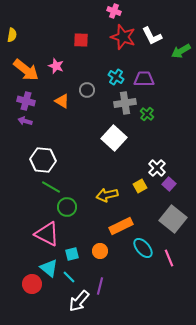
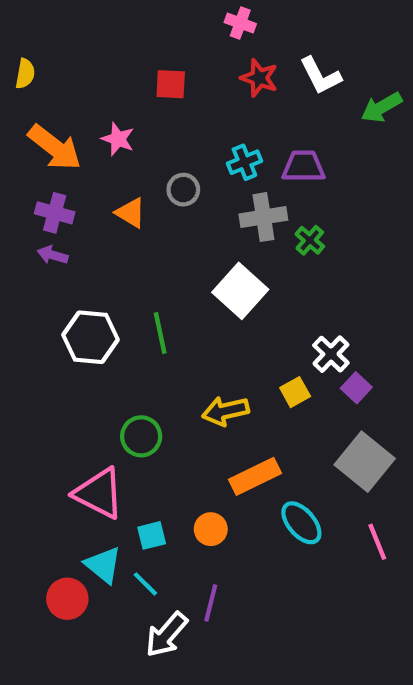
red star: (123, 37) -> (259, 78), size x0.7
cyan cross: (116, 77) -> (244, 162), turned 35
green line: (51, 187) -> (160, 333), moved, turned 48
pink line: (169, 258) -> (377, 542), moved

